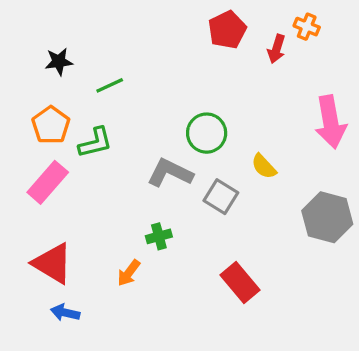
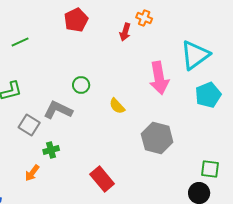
red pentagon: (227, 30) -> (76, 20), moved
green line: (110, 85) -> (20, 42), moved
green circle: (207, 133) -> (81, 85), size x0.7
gray square: (221, 197) -> (29, 125), moved

